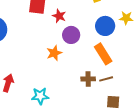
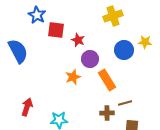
orange rectangle: (103, 54) -> (107, 80), moved
brown cross: (88, 79) -> (107, 113), moved

